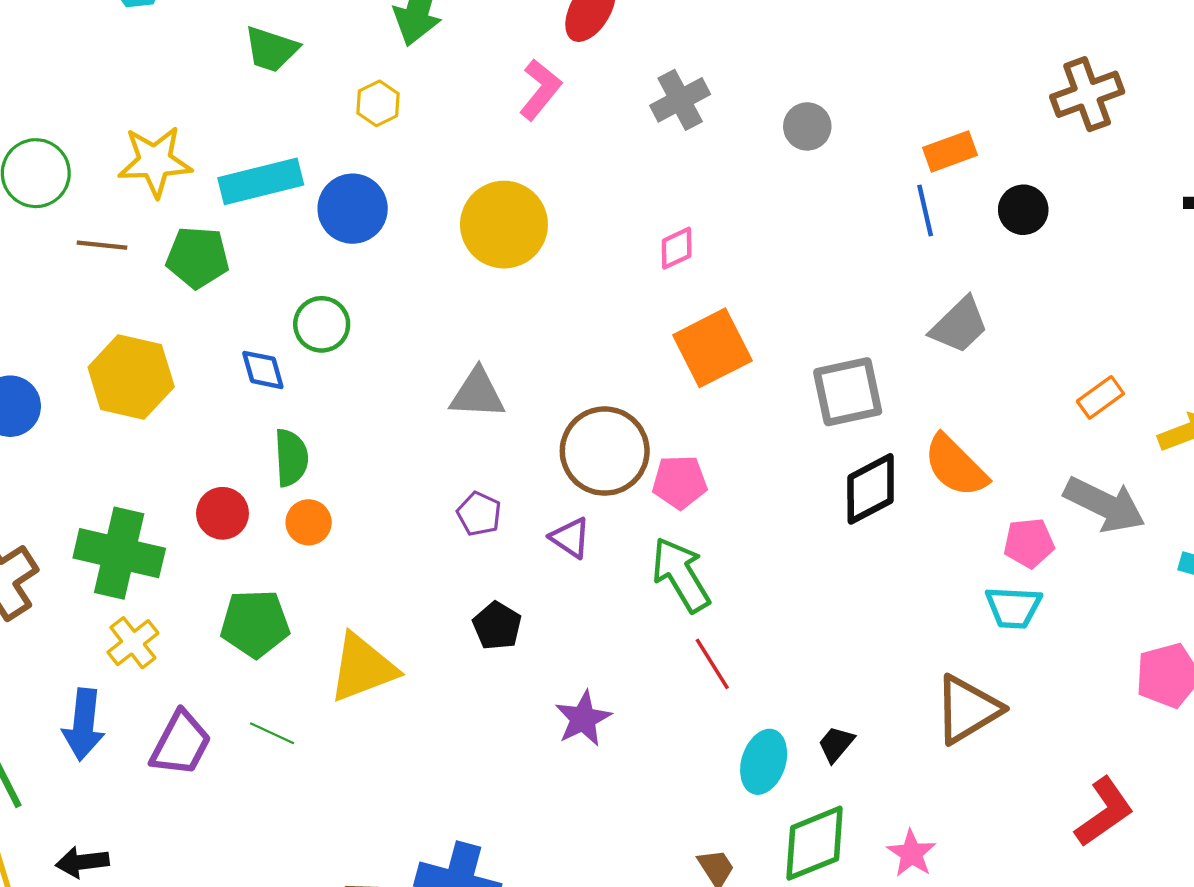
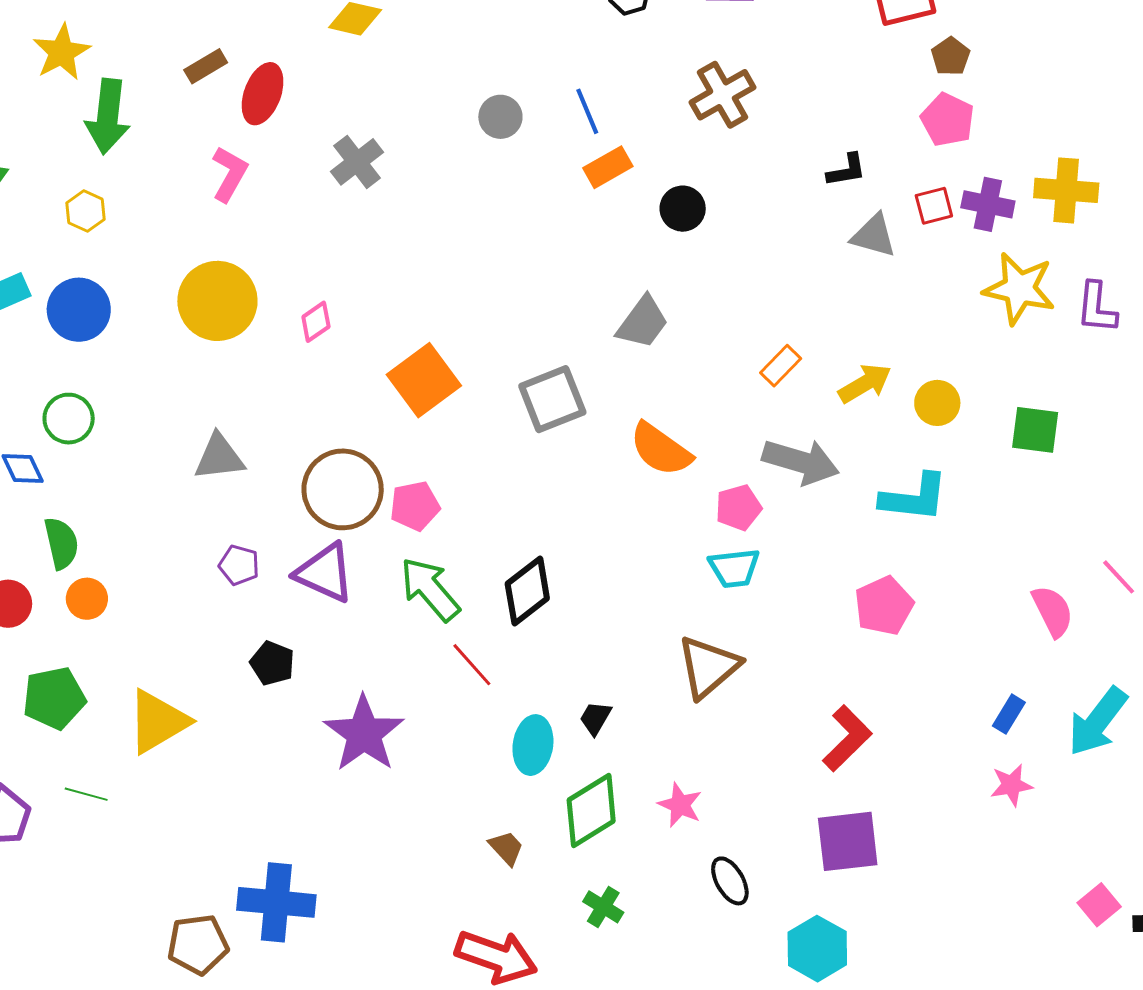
gray circle: (807, 126) -> (500, 117), moved
blue line: (925, 210) -> (587, 111), moved
pink diamond: (677, 248) -> (316, 322), moved
black diamond: (871, 489) -> (527, 591), moved
purple triangle: (570, 538) -> (325, 573), size x1.6
purple star: (583, 719) -> (364, 734), size x1.5

